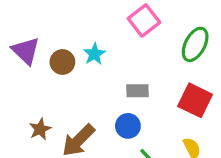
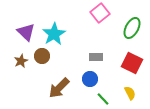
cyan star: (94, 54) -> (54, 34), moved, size x1.6
brown circle: (62, 62) -> (42, 56), moved
brown star: (40, 129) -> (21, 61), moved

